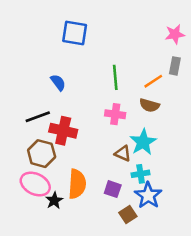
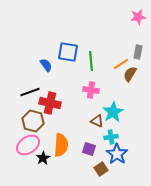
blue square: (75, 33) -> (68, 52), moved
pink star: (175, 34) -> (138, 17), moved
brown semicircle: (149, 105) -> (130, 74), moved, turned 105
pink ellipse: (35, 184) -> (28, 145), turned -60

